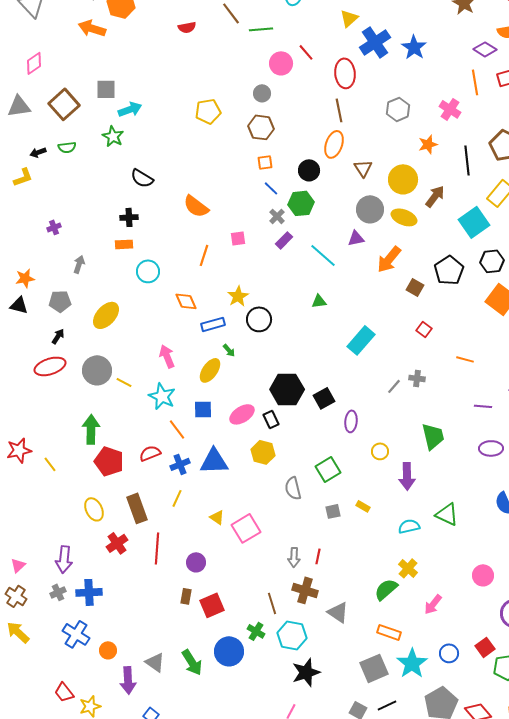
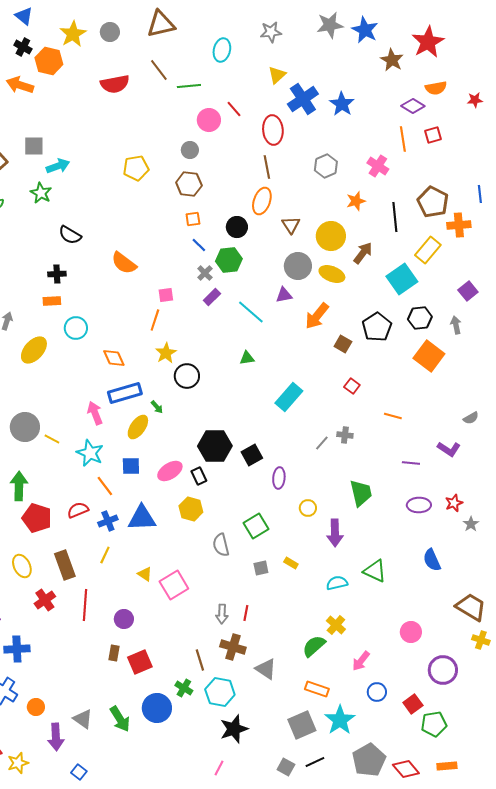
red semicircle: (187, 27) -> (115, 84), size x1.6
orange line: (204, 255) -> (155, 320), moved
yellow ellipse: (106, 315) -> (34, 350), moved
blue rectangle: (213, 324) -> (125, 393), moved, size x1.4
blue circle: (449, 653) -> (377, 692), moved

